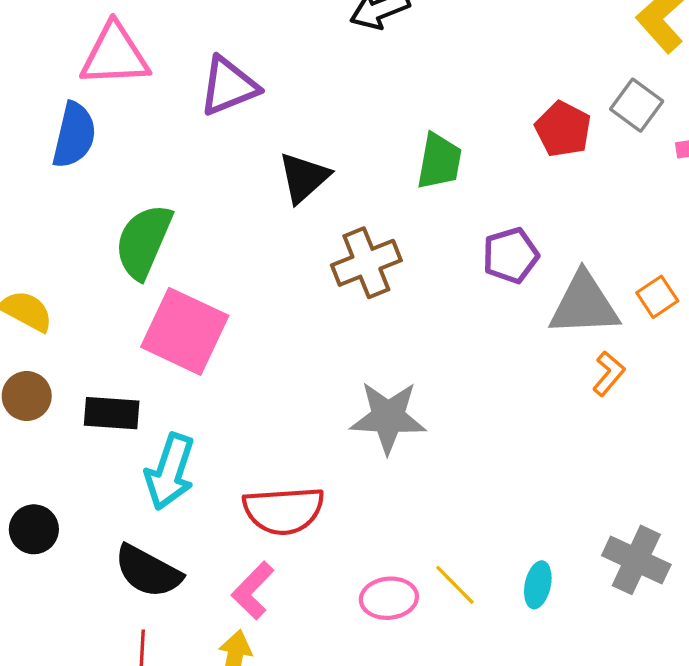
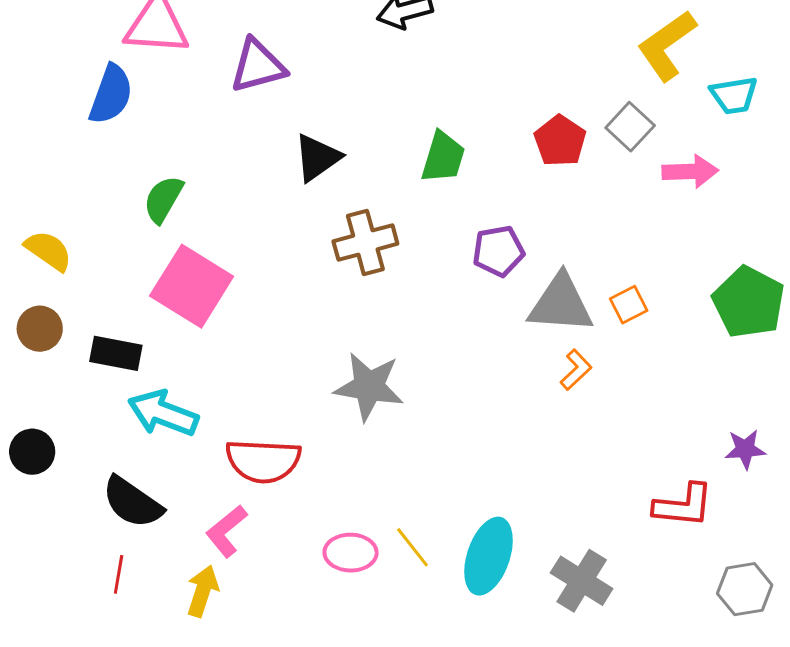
green semicircle: (144, 241) -> (163, 199), size x0.7
cyan arrow: (170, 472) -> (163, 413), turned 86
gray cross: (636, 560) -> (582, 581), moved
cyan ellipse: (538, 585) -> (489, 556), size x1.8

